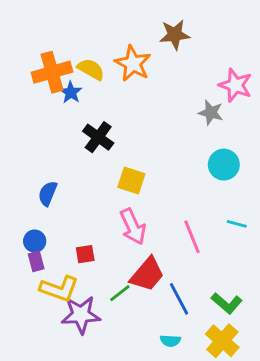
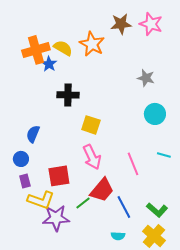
pink star: (235, 85) -> (151, 24), moved
black cross: (98, 137) -> (68, 95), turned -35
blue circle: (35, 241) -> (21, 159), moved
red square: (85, 254) -> (59, 176), size x1.6

